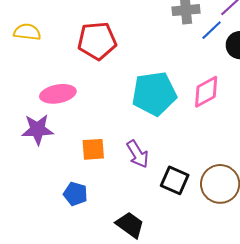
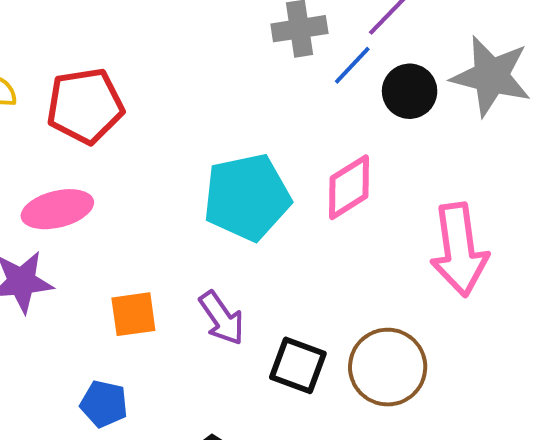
red pentagon: (97, 41) -> (85, 106), moved

